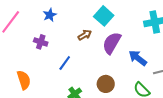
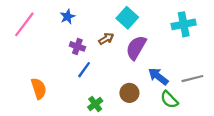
purple cross: (41, 42) -> (77, 46), moved
blue arrow: (138, 58) -> (158, 76), moved

